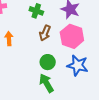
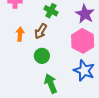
brown arrow: (45, 33) -> (41, 31), moved
green circle: (48, 62) -> (42, 56), moved

